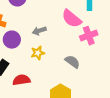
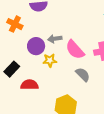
pink semicircle: (72, 19) -> (75, 50), moved
purple circle: (12, 40) -> (36, 46), moved

